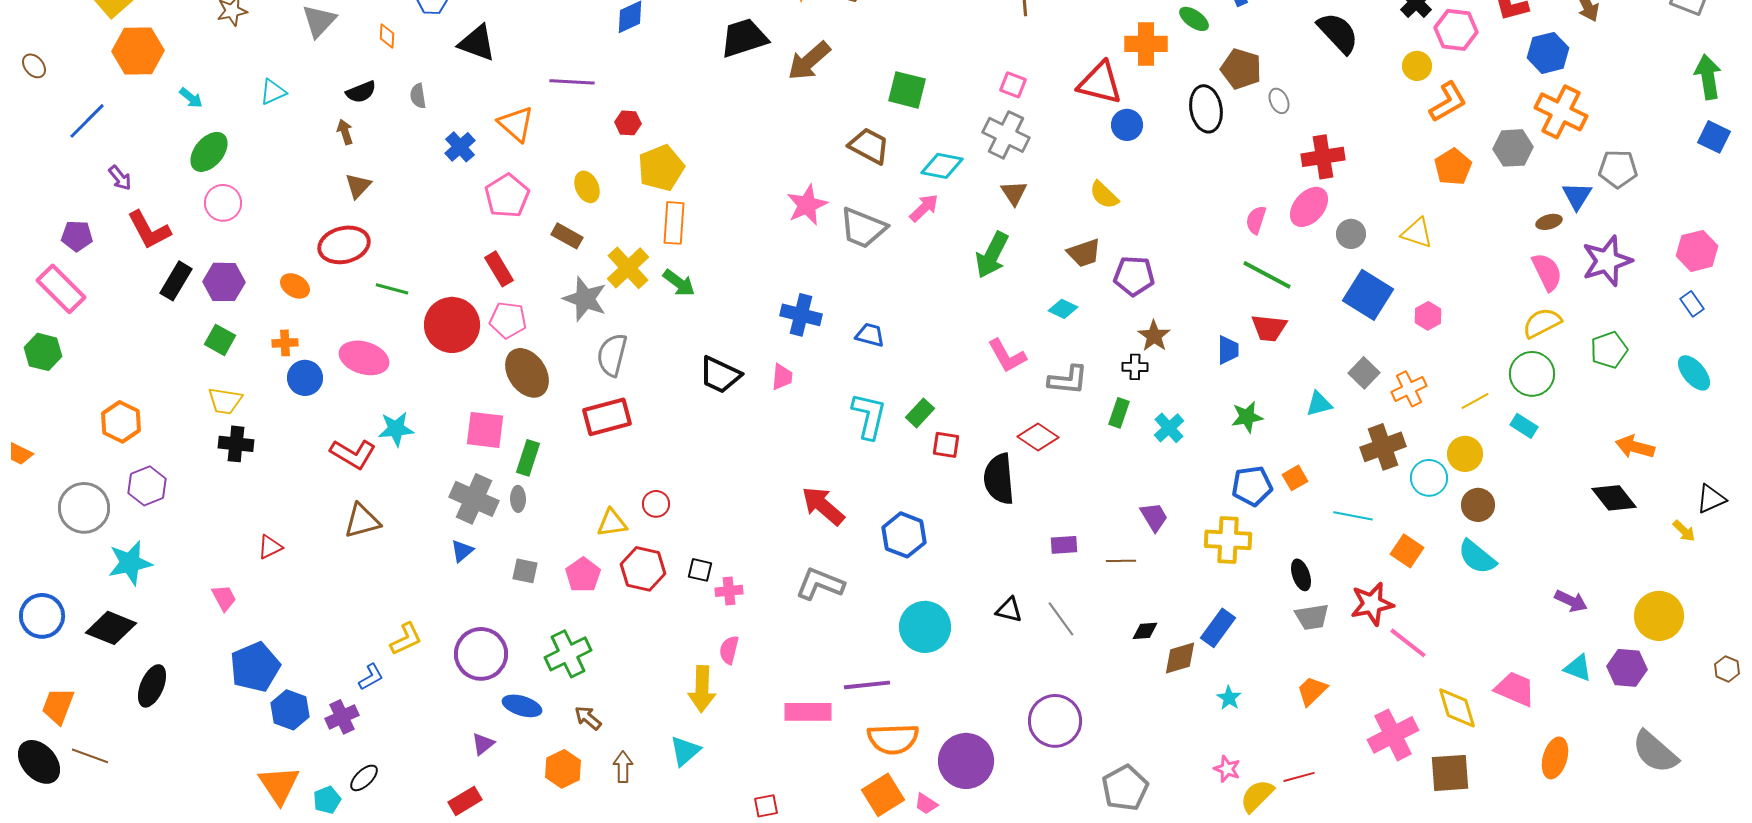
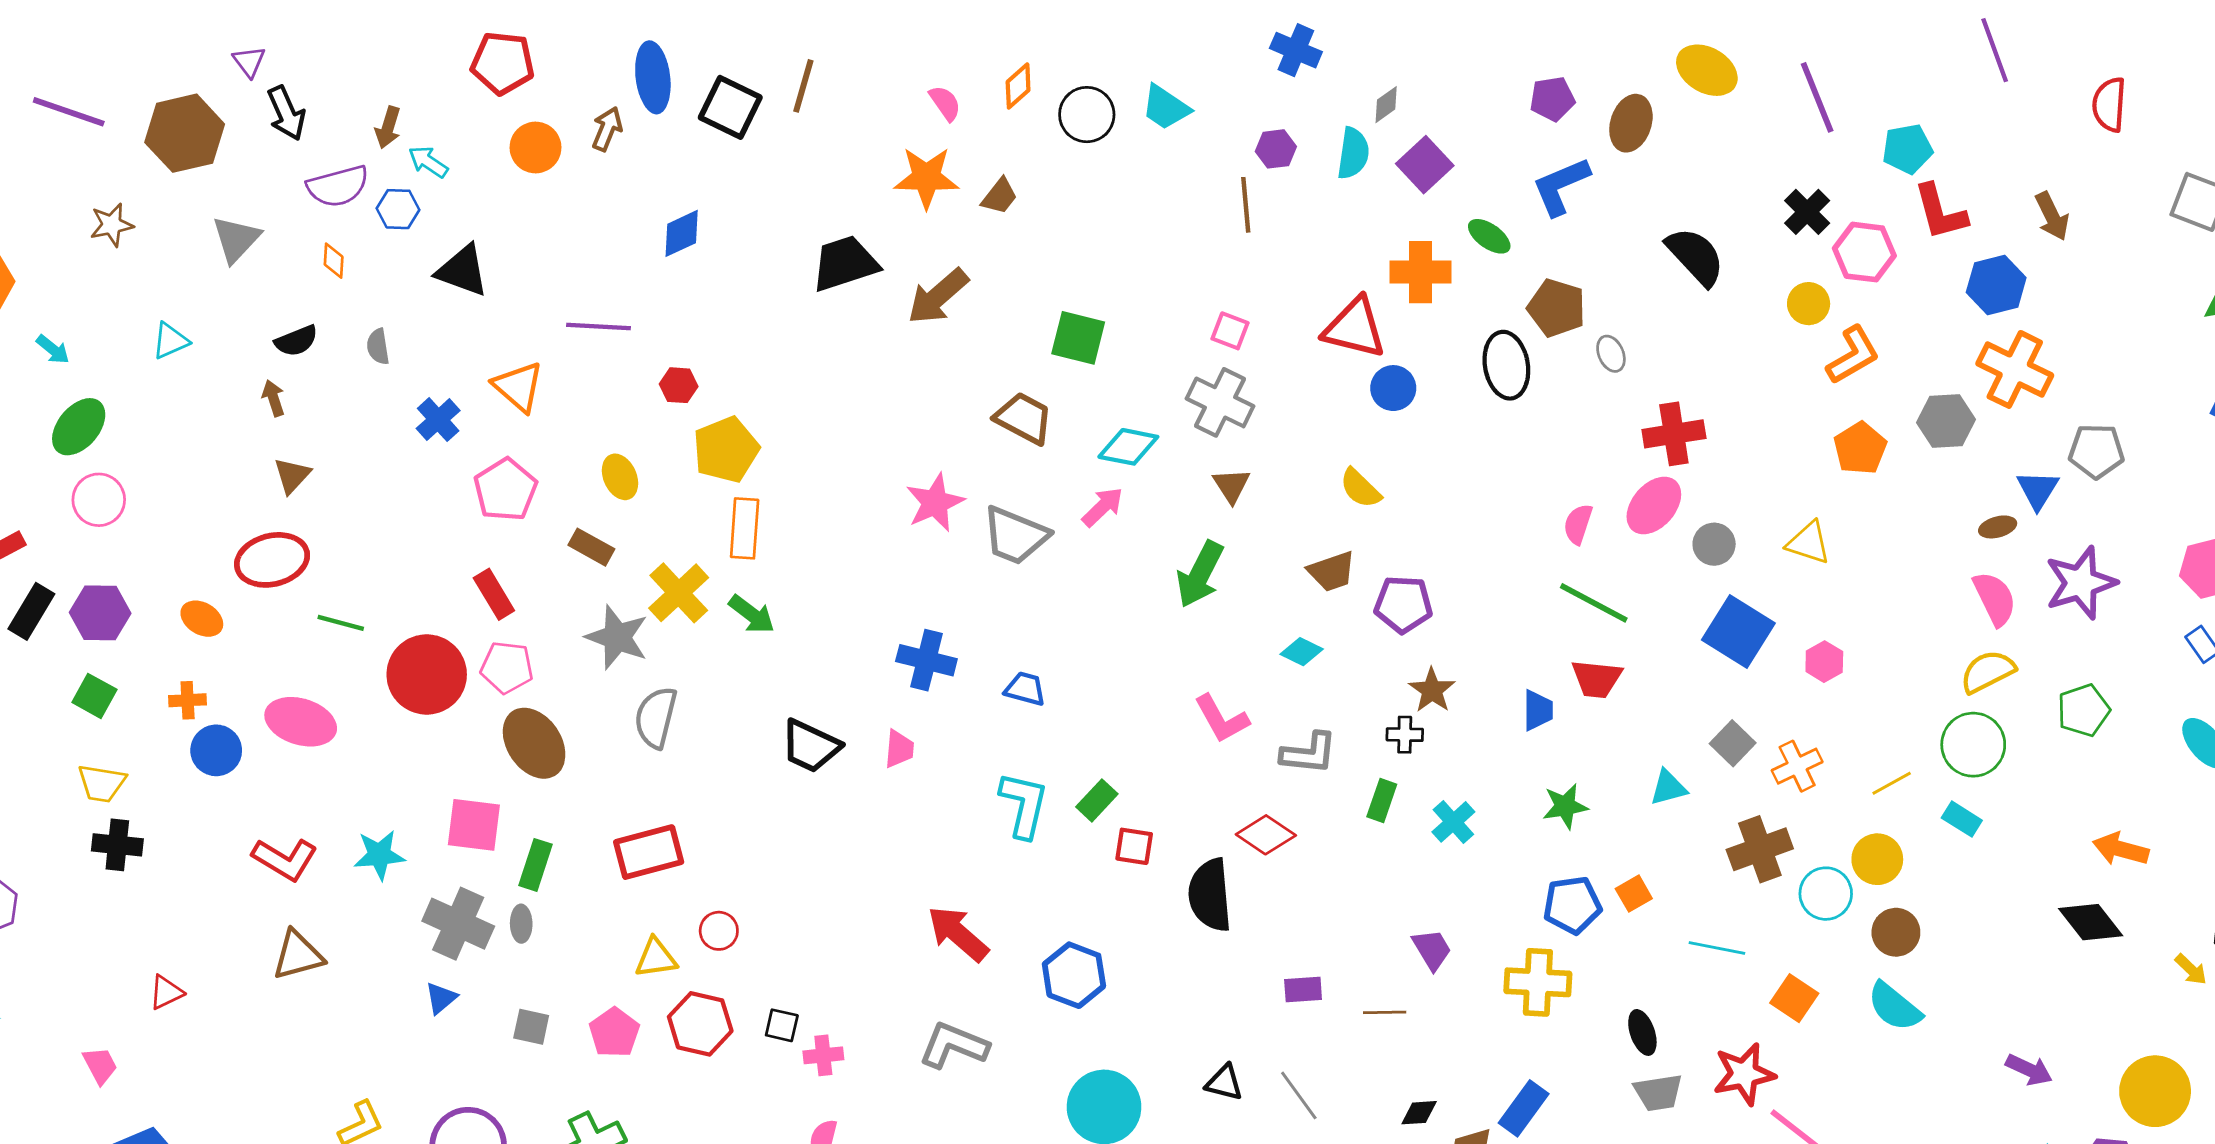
red rectangle: (607, 417) -> (649, 852), moved
cyan star: (396, 429) -> (379, 855), moved

